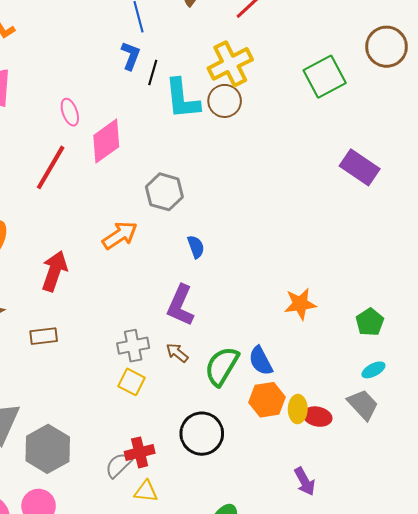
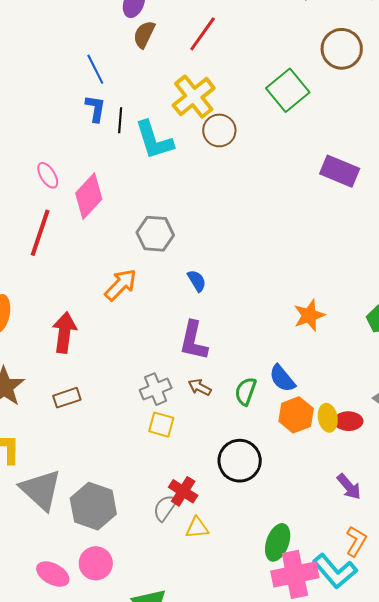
brown circle: (225, 101) -> (219, 130), moved
green semicircle: (222, 366) -> (246, 391), size x0.7
red cross: (140, 452) -> (183, 491), turned -32

